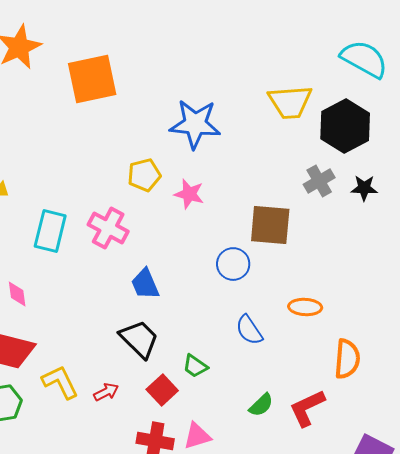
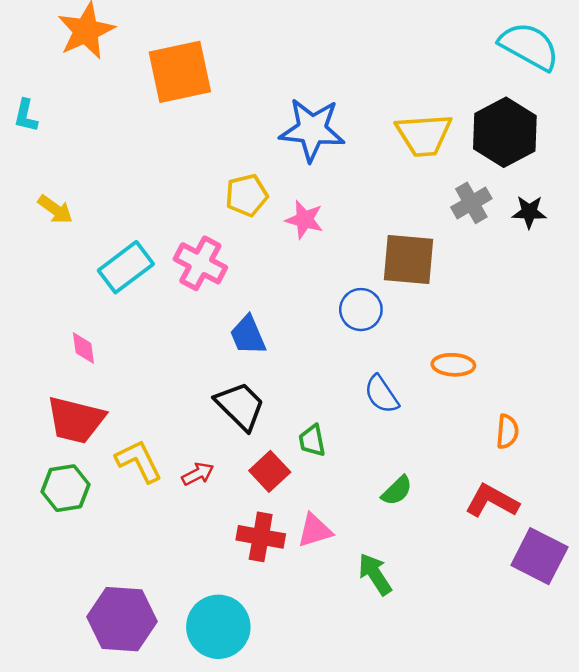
yellow trapezoid: (290, 102) -> (424, 135), moved
cyan rectangle: (50, 231) -> (126, 267), turned 39
orange semicircle: (347, 359) -> (507, 432), size x0.7
green trapezoid: (195, 366) -> (312, 441), turned 44
red L-shape: (307, 408) -> (492, 501), moved, turned 54

